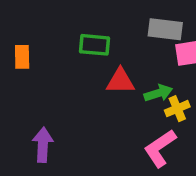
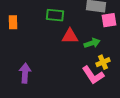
yellow cross: (177, 109) -> (103, 62), moved
pink L-shape: (160, 148) -> (93, 75), turned -90

